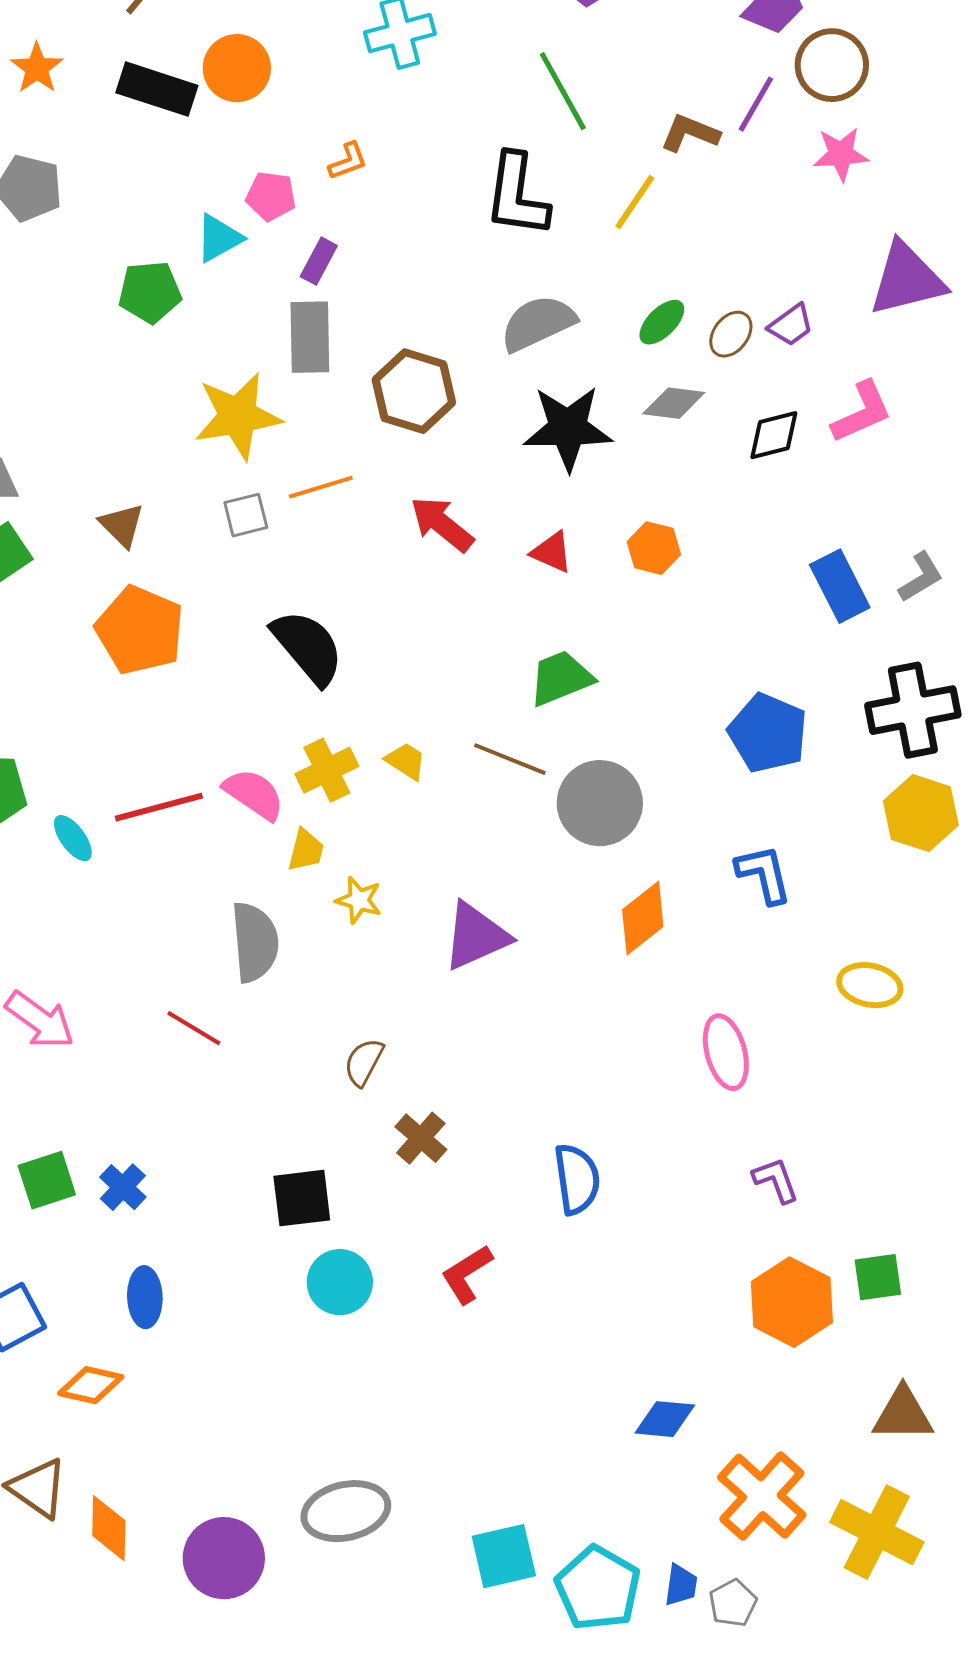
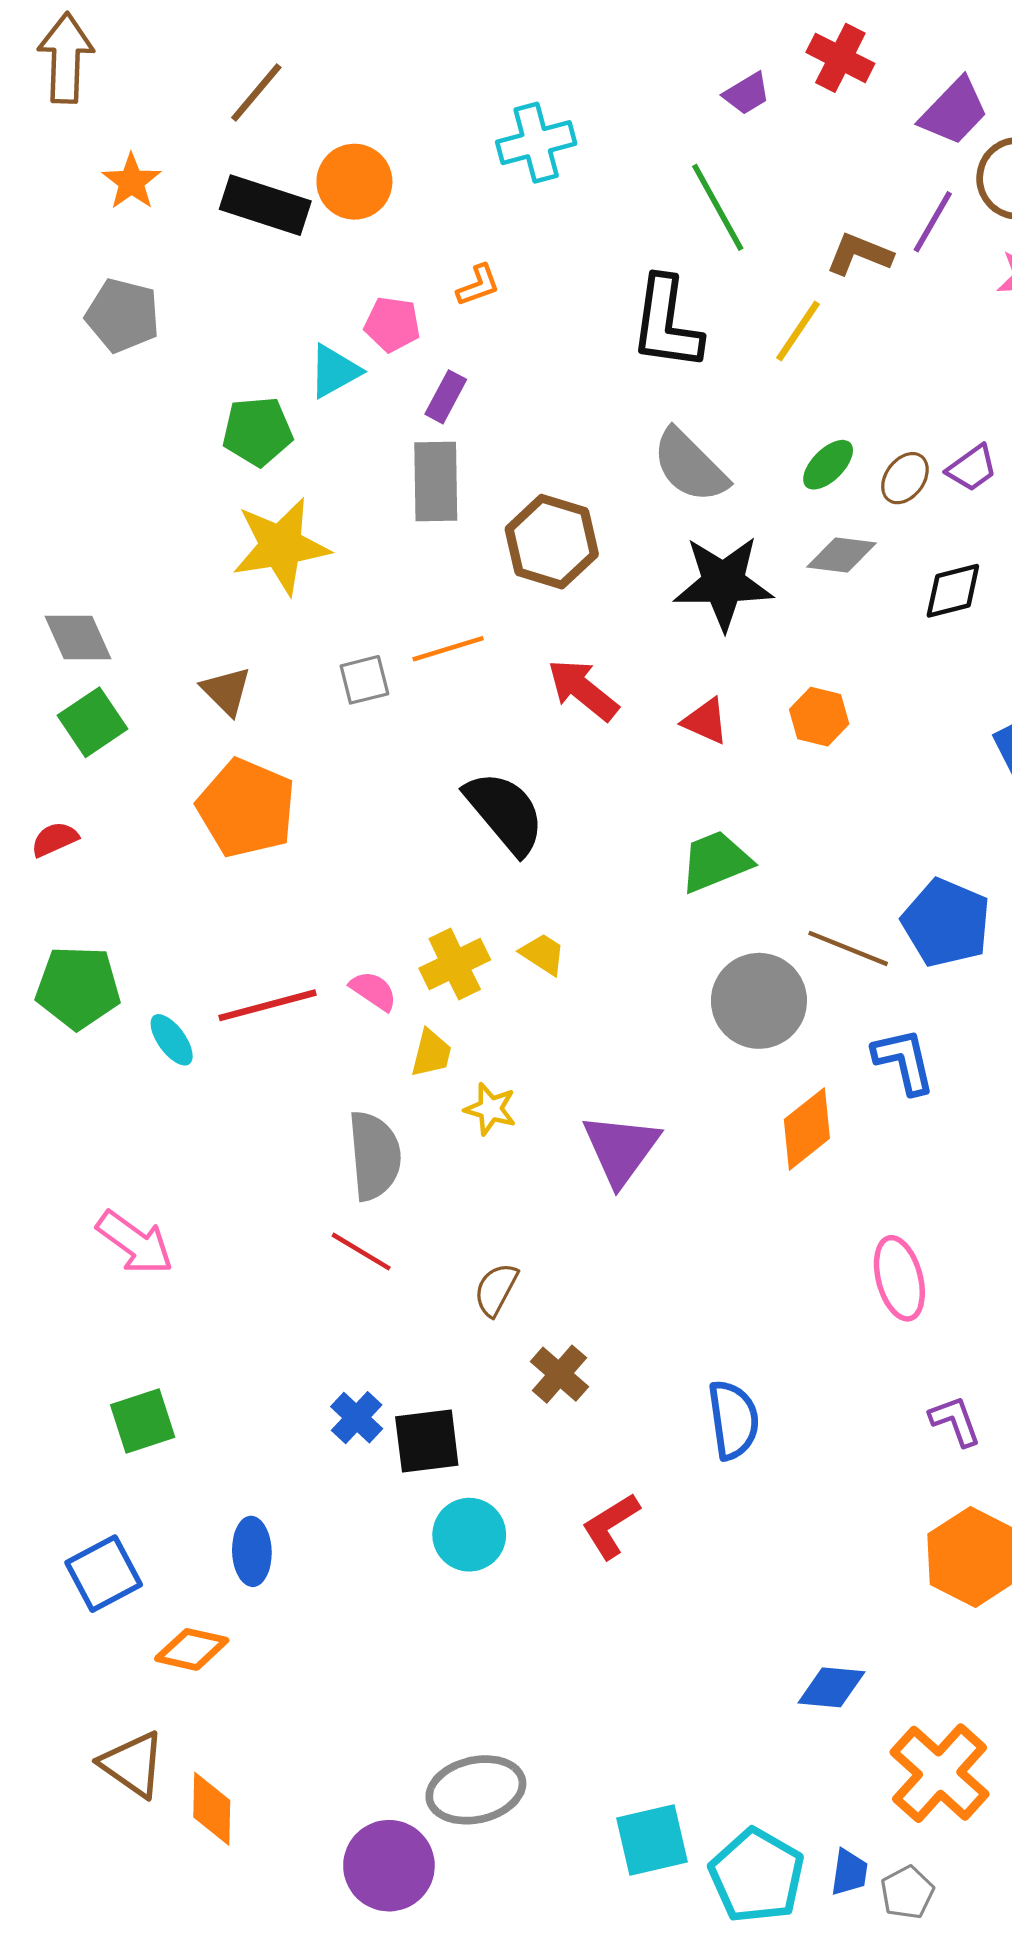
gray semicircle: (538, 323) -> (690, 466), turned -110
yellow star: (238, 416) -> (281, 546), moved
black semicircle: (308, 647) -> (505, 812), moved
brown line: (510, 759) -> (848, 948), moved
pink semicircle: (254, 794) -> (373, 991), size x0.7
blue L-shape: (764, 874) -> (904, 1061), moved
purple triangle: (476, 936) -> (621, 1149), turned -30
red line: (194, 1028) -> (361, 1252), moved
blue cross: (123, 1187) -> (357, 1418), moved
purple circle: (224, 1558) -> (389, 1866), moved

